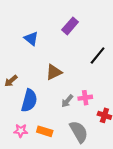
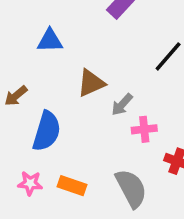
blue triangle: (31, 39) -> (50, 41), moved, turned -42
gray arrow: (67, 101) -> (122, 105), moved

